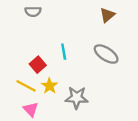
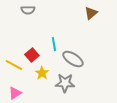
gray ellipse: (106, 54) -> (73, 59), moved
yellow line: (26, 86) -> (14, 65), moved
pink triangle: (31, 109) -> (15, 93), moved, turned 40

